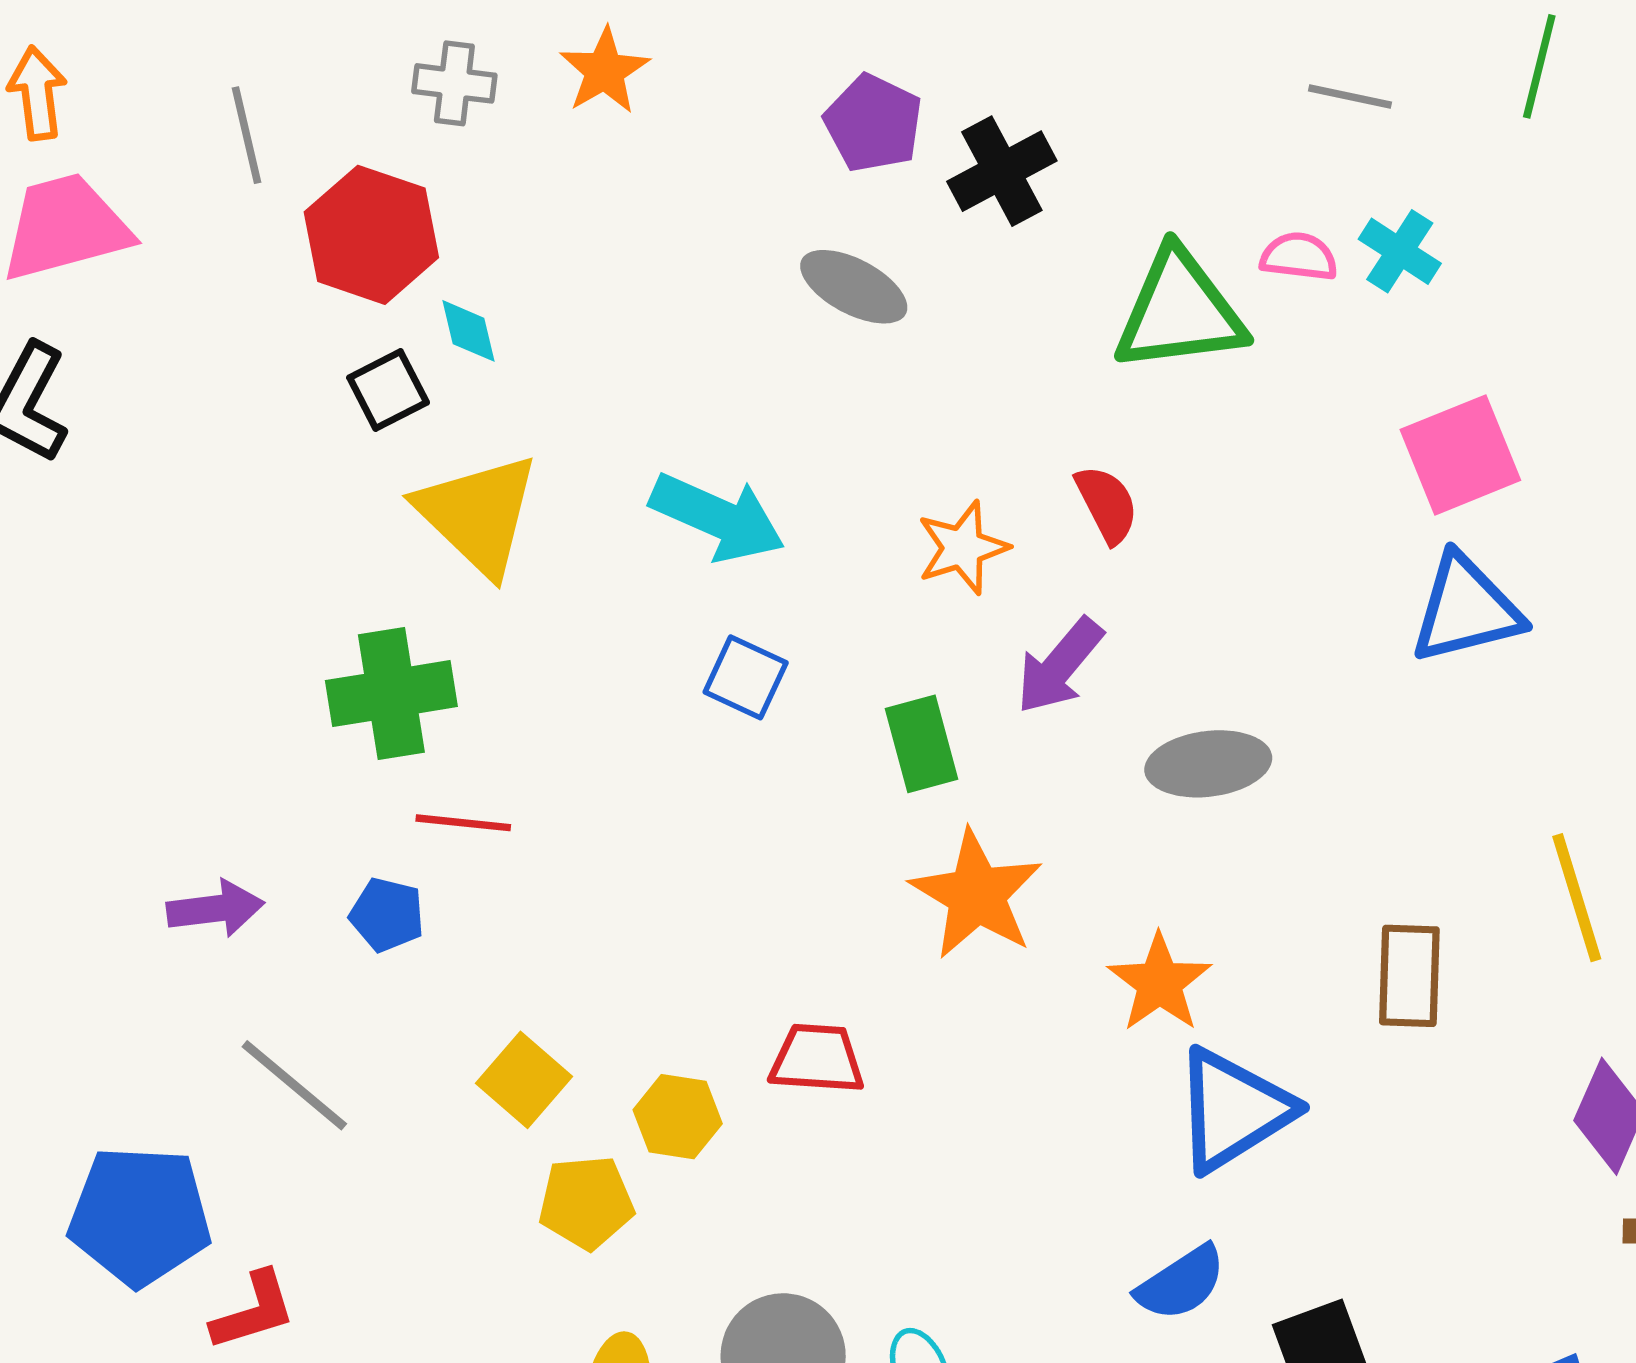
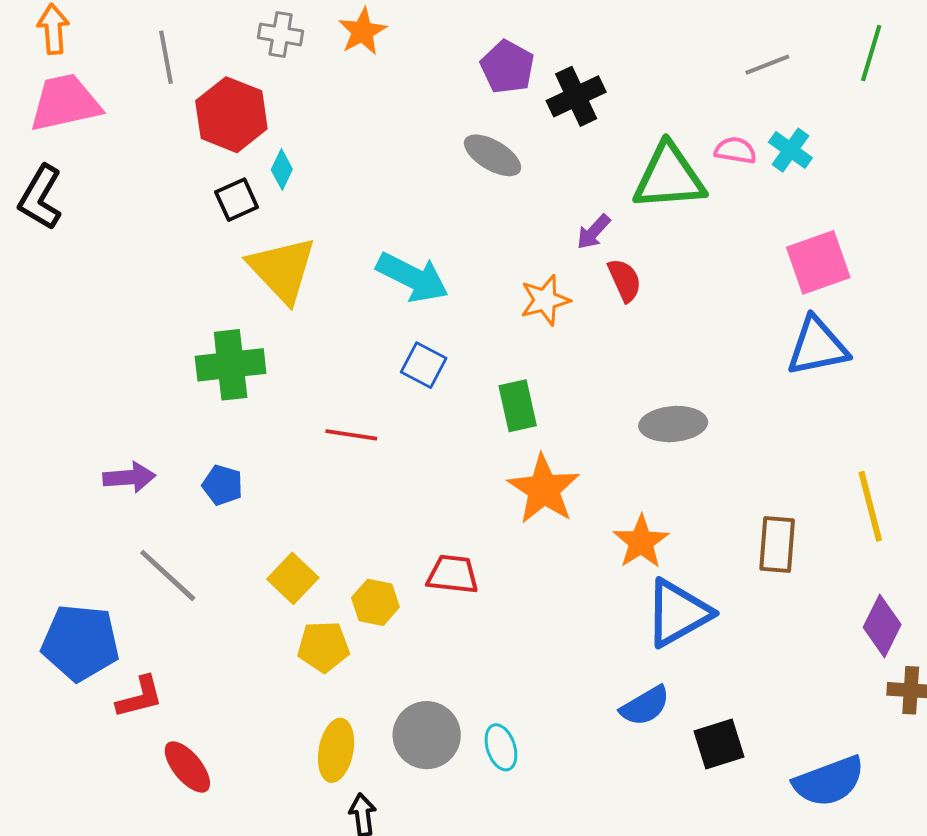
gray line: (1350, 97) -> (767, 65), turned -36
cyan diamond: (468, 331) -> (282, 169), turned 36
purple arrow: (1059, 666) -> (593, 232), moved, size x0.7
red line: (463, 823) -> (351, 435), moved

